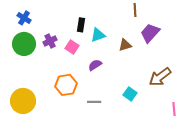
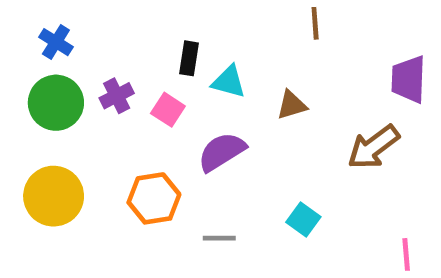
purple trapezoid: (150, 33) -> (408, 79), moved, turned -40
cyan triangle: (98, 35) -> (229, 82), turned 35
purple semicircle: (95, 65) -> (222, 152), size x1.5
brown arrow: (160, 77) -> (373, 147), moved
yellow circle: (23, 101) -> (54, 196), moved

